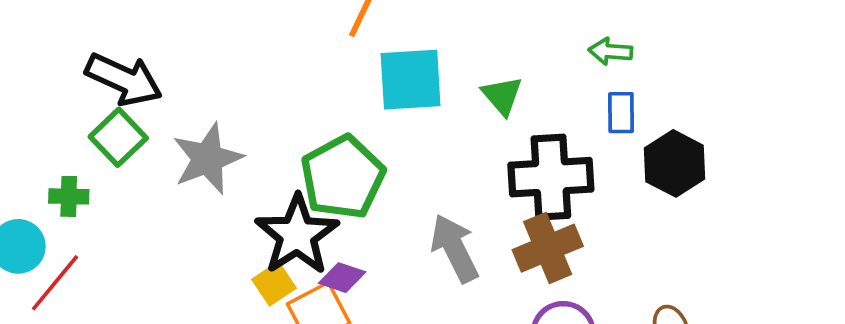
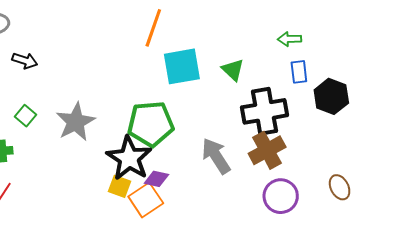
black arrow: (124, 79) -> (25, 61), moved, size x0.6
green square: (118, 137) -> (26, 116), size x0.7
green pentagon: (343, 177) -> (151, 124), turned 30
yellow square: (274, 284) -> (120, 186), turned -30

